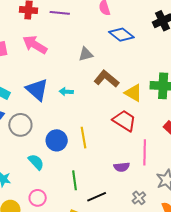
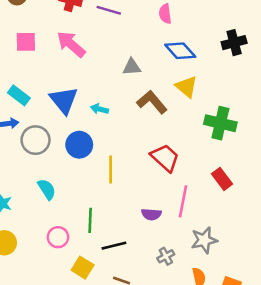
yellow triangle: (133, 93) -> (186, 87), moved
blue circle: (57, 140) -> (79, 145), moved
pink circle: (38, 198) -> (58, 237), moved

